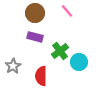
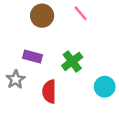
purple rectangle: (35, 37) -> (32, 57), moved
cyan circle: (79, 62) -> (105, 87), moved

